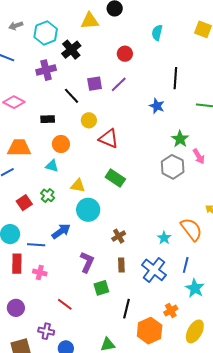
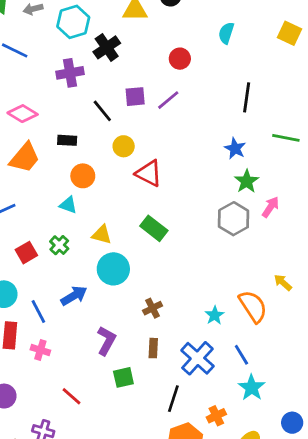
blue star: (157, 106) -> (235, 148), moved
orange trapezoid: (19, 148) -> (25, 158), moved, turned 125
pink arrow: (199, 156) -> (271, 207), turned -119
blue line: (36, 245) -> (38, 312), turned 54
blue line: (186, 265) -> (241, 355), turned -49
black line: (126, 309) -> (173, 399), moved

